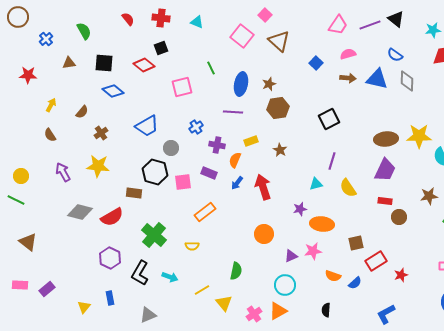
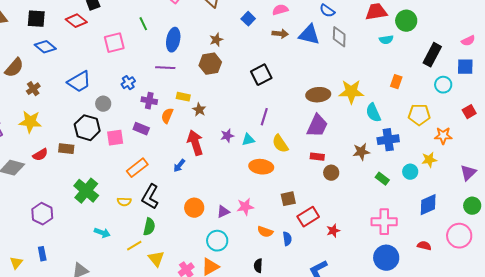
brown star: (269, 84) -> (216, 40), moved
brown semicircle: (82, 112) -> (14, 68), size x1.5
yellow rectangle: (251, 141) -> (183, 97), turned 32
brown star: (280, 150) -> (199, 110), moved
blue arrow: (237, 183) -> (179, 166), moved
purple star: (300, 209) -> (227, 136), moved
red semicircle: (112, 217) -> (40, 155), moved, size x0.7
orange ellipse: (322, 224) -> (261, 167), moved
orange circle: (264, 234) -> (194, 208), moved
green semicircle: (236, 271) -> (149, 227), moved
black L-shape: (140, 273) -> (150, 197), moved
blue semicircle: (355, 283) -> (287, 239), turned -56

